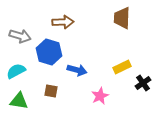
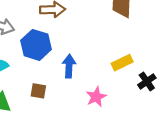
blue arrow: (77, 70) -> (69, 66), turned -102

